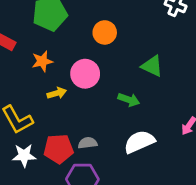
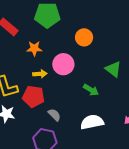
gray semicircle: (88, 143) -> (54, 115), turned 40
red pentagon: (59, 149) -> (33, 97), moved

